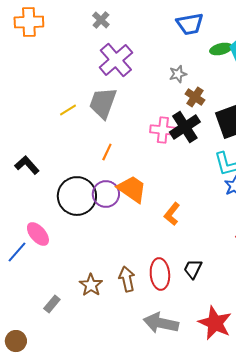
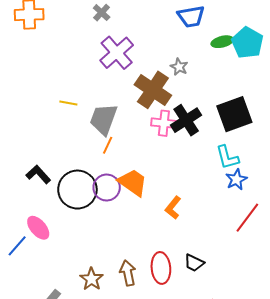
gray star: (178, 74) -> (179, 67), turned -30
brown cross: (195, 97) -> (153, 90), moved, size x1.8
gray trapezoid: (103, 103) -> (104, 119), moved
yellow line: (68, 110) -> (68, 103), turned 42
black L-shape: (27, 165) -> (38, 174), moved
black trapezoid: (193, 269) -> (194, 263), turned -90

